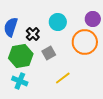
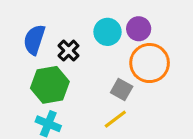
purple circle: (93, 19) -> (139, 29), moved
gray square: (49, 53) -> (122, 90), moved, turned -32

